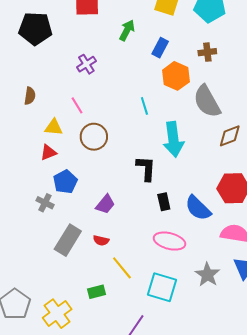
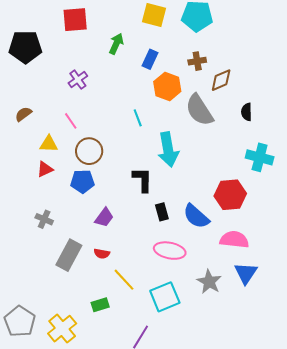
brown semicircle: (30, 96) -> (23, 114), turned -132
brown diamond: (230, 136) -> (221, 80), moved
blue pentagon: (65, 182) -> (82, 181), moved, turned 30
cyan square: (162, 287) -> (165, 297), turned -36

